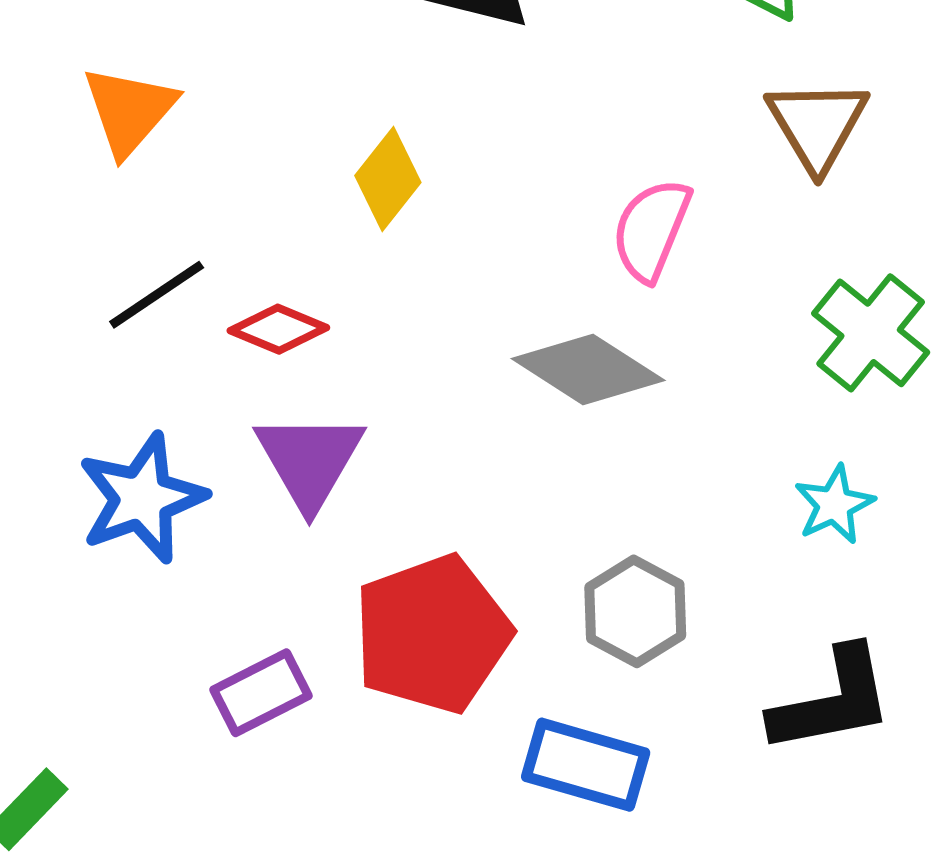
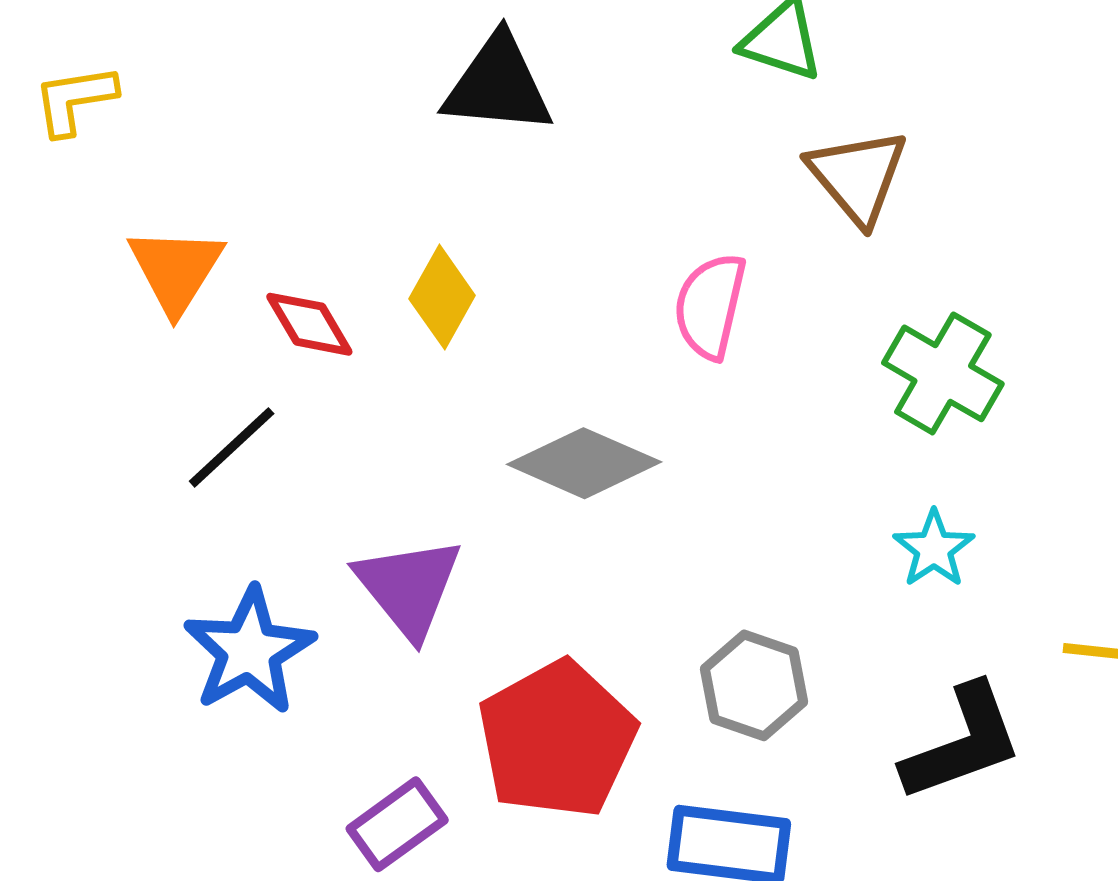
red diamond: (278, 329) -> (309, 324), moved, turned 46
gray diamond: (588, 370) -> (584, 463), moved

